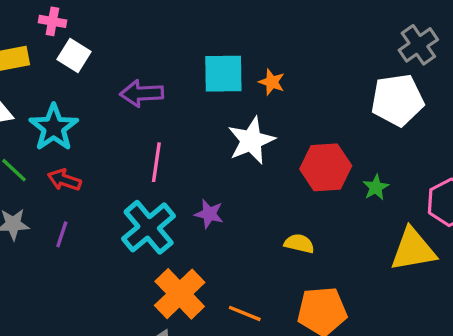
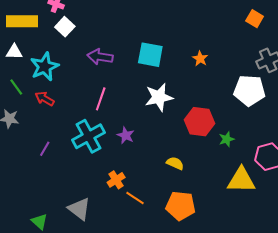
orange star: (272, 82) -> (200, 59), moved
purple line: (62, 234) -> (45, 149), moved
orange cross: (180, 294) -> (116, 180), moved, size x0.6

